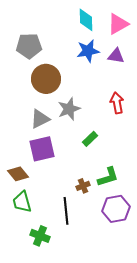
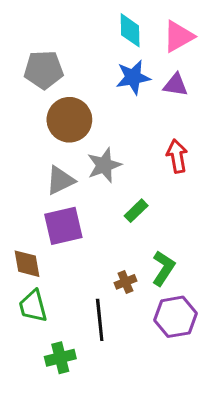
brown diamond: (18, 174) -> (27, 264), turned 30
green L-shape: (108, 177) -> (163, 268), turned -40
green cross: (40, 236) -> (60, 358), turned -36

